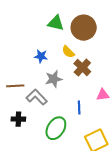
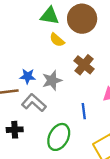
yellow semicircle: (68, 52) -> (57, 40), moved
blue star: (41, 56) -> (28, 76), moved

